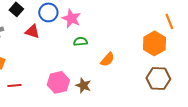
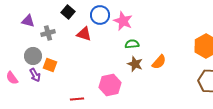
red line: (14, 85) -> (77, 99), moved
brown star: (83, 85) -> (135, 64), moved

